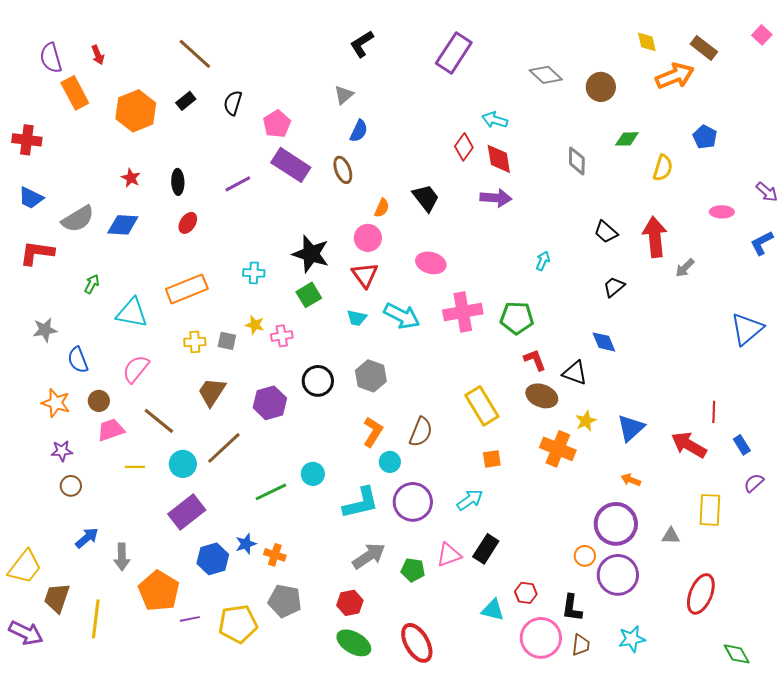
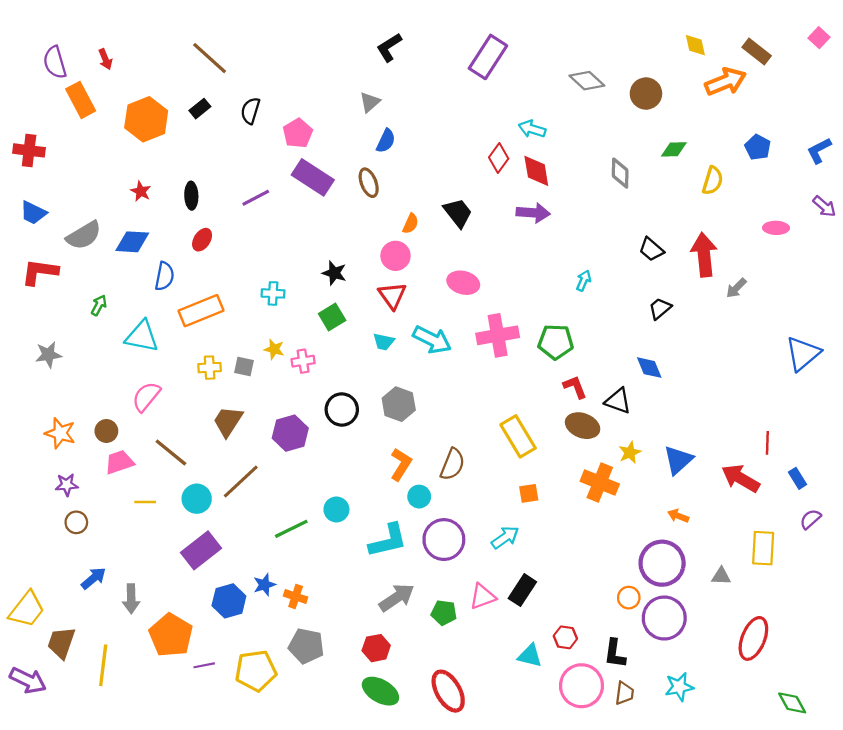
blue L-shape: (762, 243) -> (819, 150), moved
black star: (311, 254) -> (334, 273), size x0.6
blue semicircle: (78, 360) -> (164, 276), moved, turned -148

